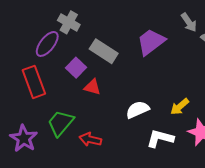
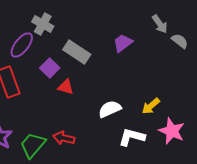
purple trapezoid: (151, 42) -> (123, 43), size x0.7
green trapezoid: (61, 123) -> (33, 145), moved

